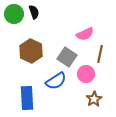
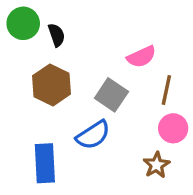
black semicircle: (34, 12) -> (57, 35), moved
pink circle: (86, 74) -> (173, 128), moved

